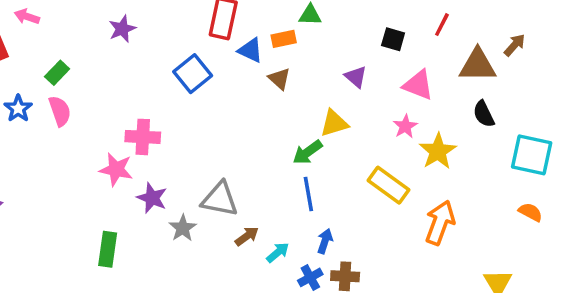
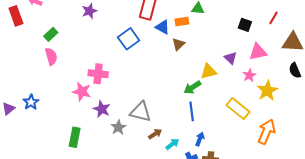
purple triangle: (356, 77) -> (231, 58), moved
brown triangle: (279, 79) -> (178, 44), turned 32
pink triangle: (418, 85) -> (258, 52), turned -36
blue star: (18, 108) -> (31, 102), moved

